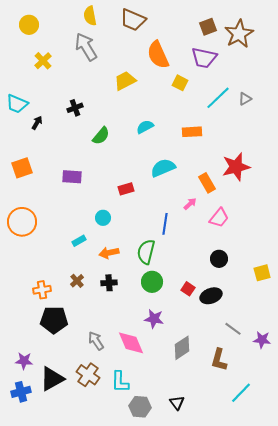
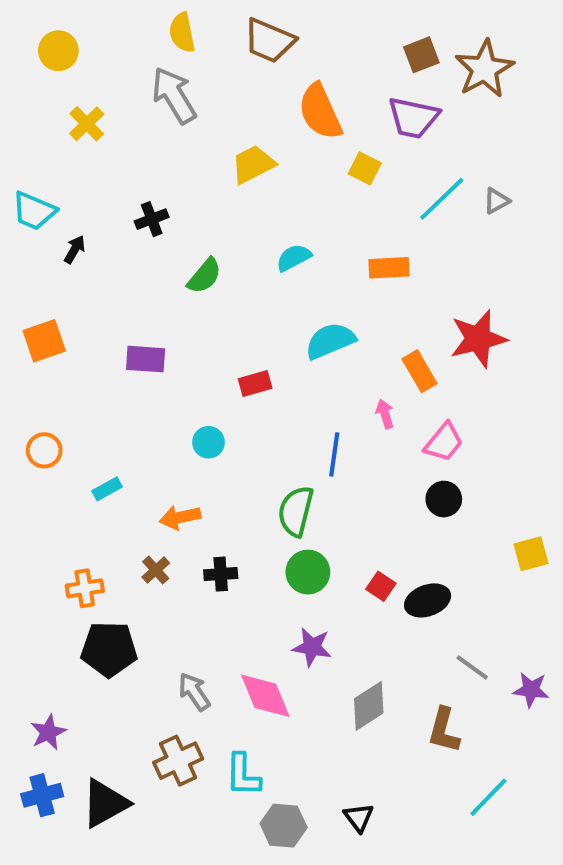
pink arrow: (190, 204) -> (385, 414), turned -64
orange circle: (22, 222) -> (44, 450), size x0.6
cyan rectangle: (79, 241) -> (107, 489), moved
orange arrow: (109, 253) -> (180, 517), moved
black circle: (219, 259) -> (444, 499), moved
purple star: (24, 361) -> (48, 732), turned -30
brown cross: (88, 375) -> (178, 761), turned 30
black triangle: (52, 379) -> (105, 803), moved

